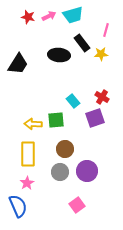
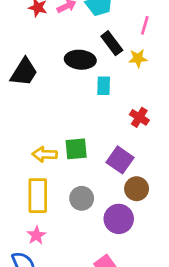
cyan rectangle: (73, 101) -> (104, 86), moved, turned 40
purple square: (95, 118) -> (120, 160), moved, turned -36
brown circle: (65, 149) -> (137, 189), moved
gray circle: (60, 172) -> (82, 198), moved

